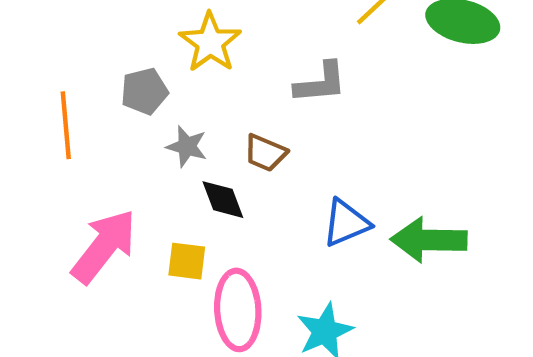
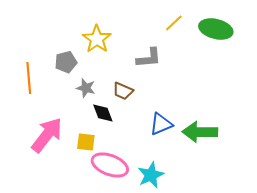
pink ellipse: (238, 310) -> (110, 165), turned -66

